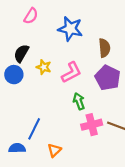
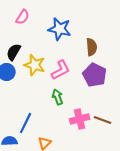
yellow star: (44, 67) -> (35, 65), size x1.5
green arrow: (79, 101) -> (58, 97), moved

